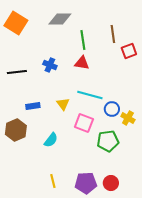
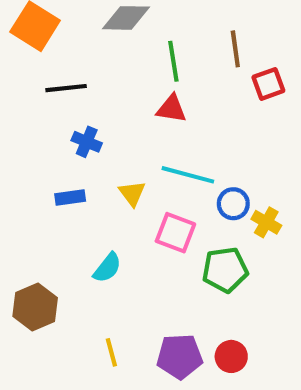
blue cross: (50, 65) -> (87, 142), moved
black line: (17, 72) -> (66, 88), moved
brown hexagon: (16, 130) -> (35, 307), moved

